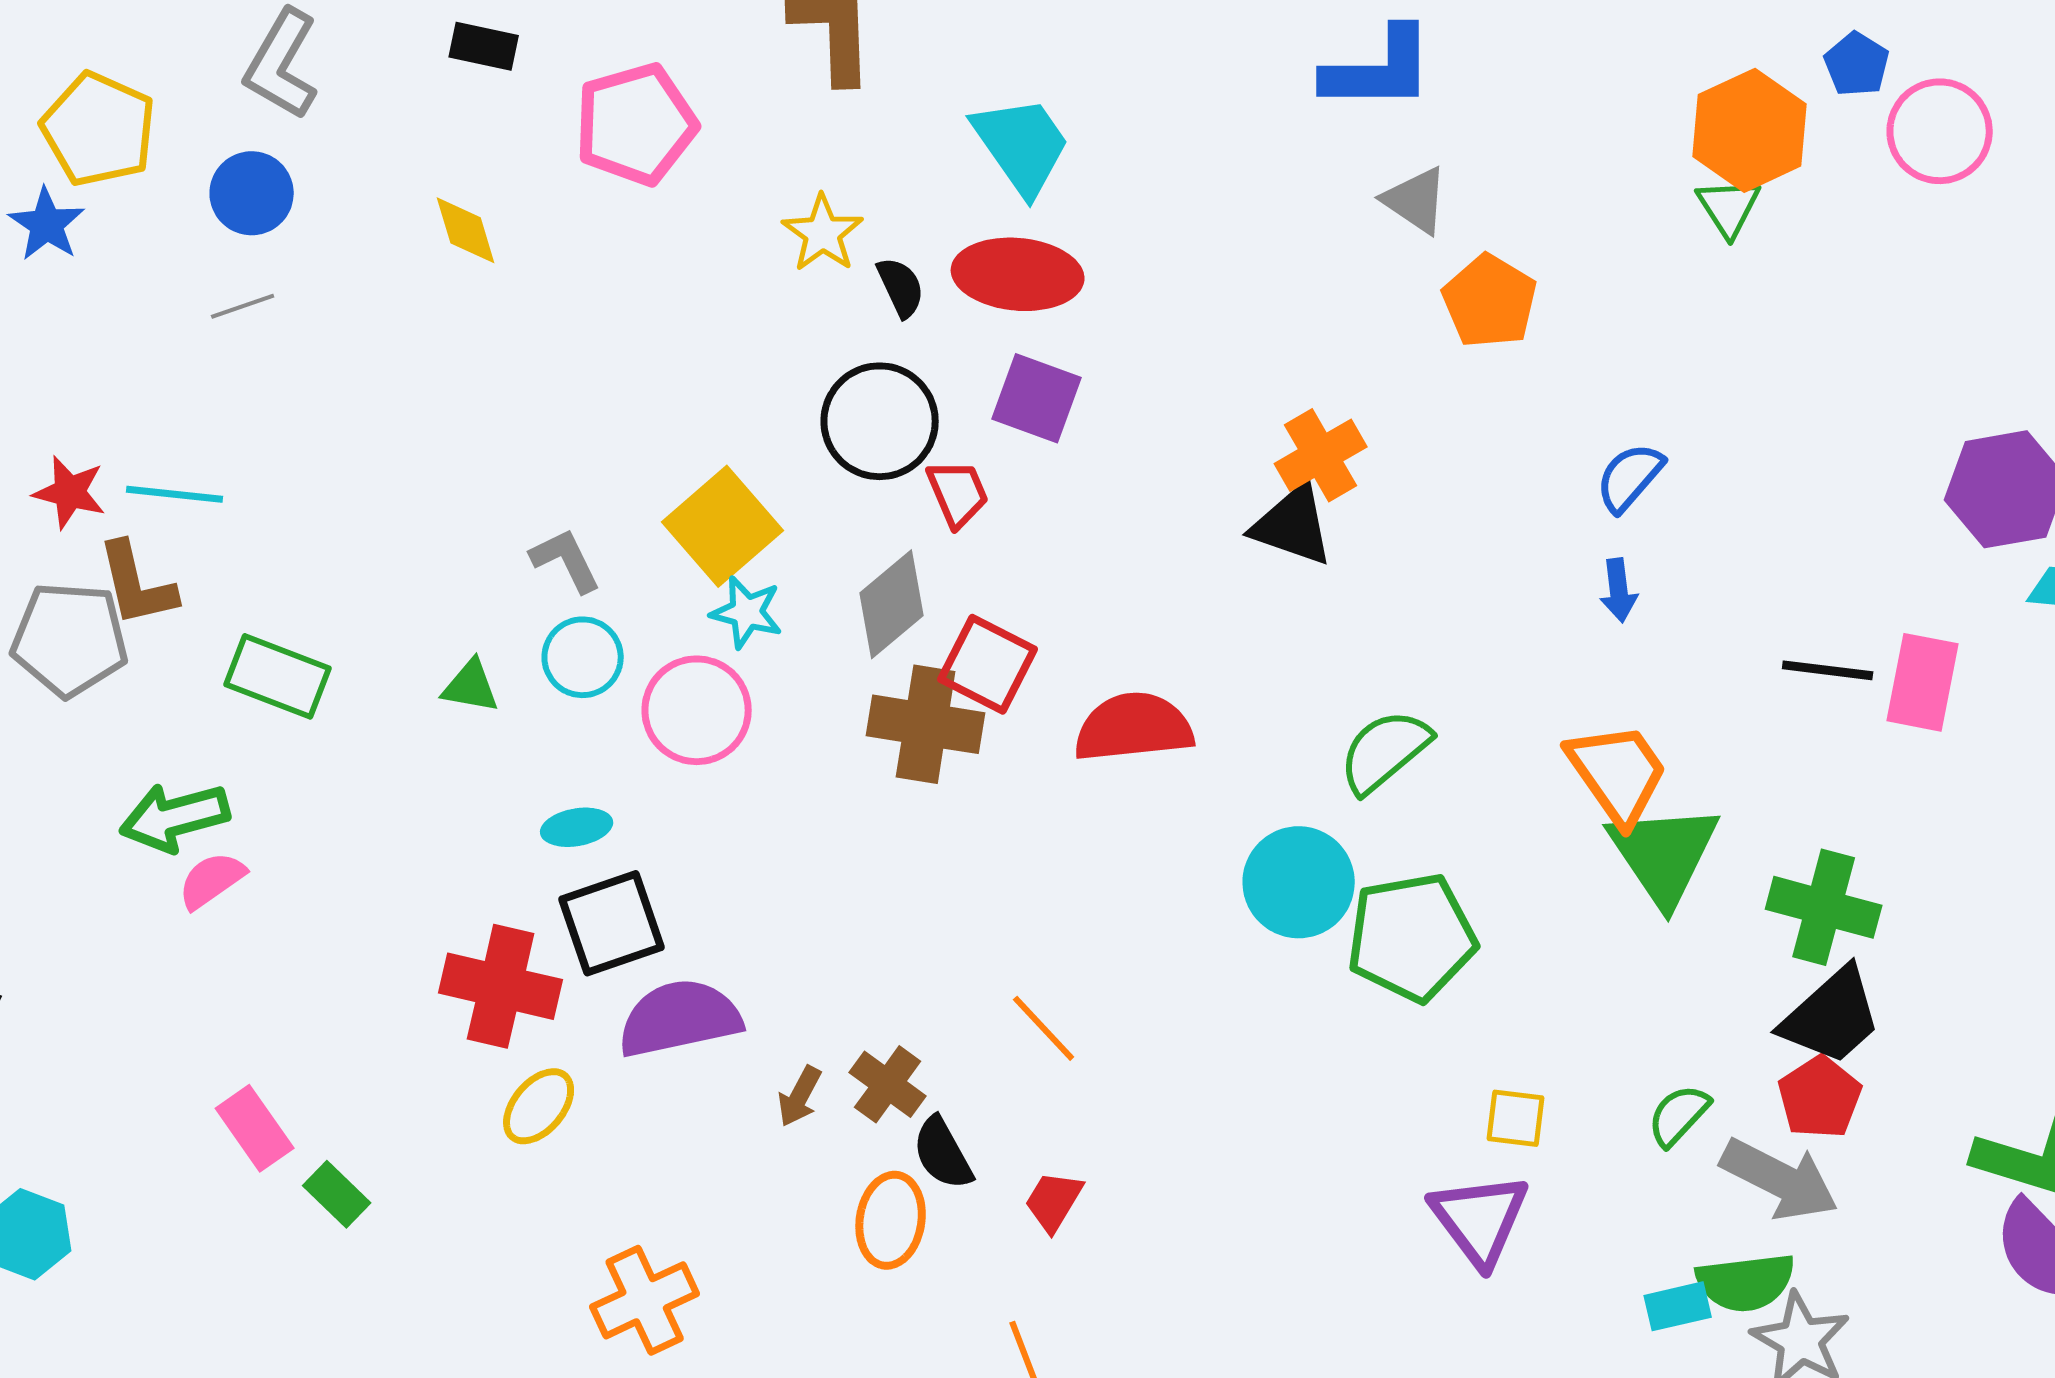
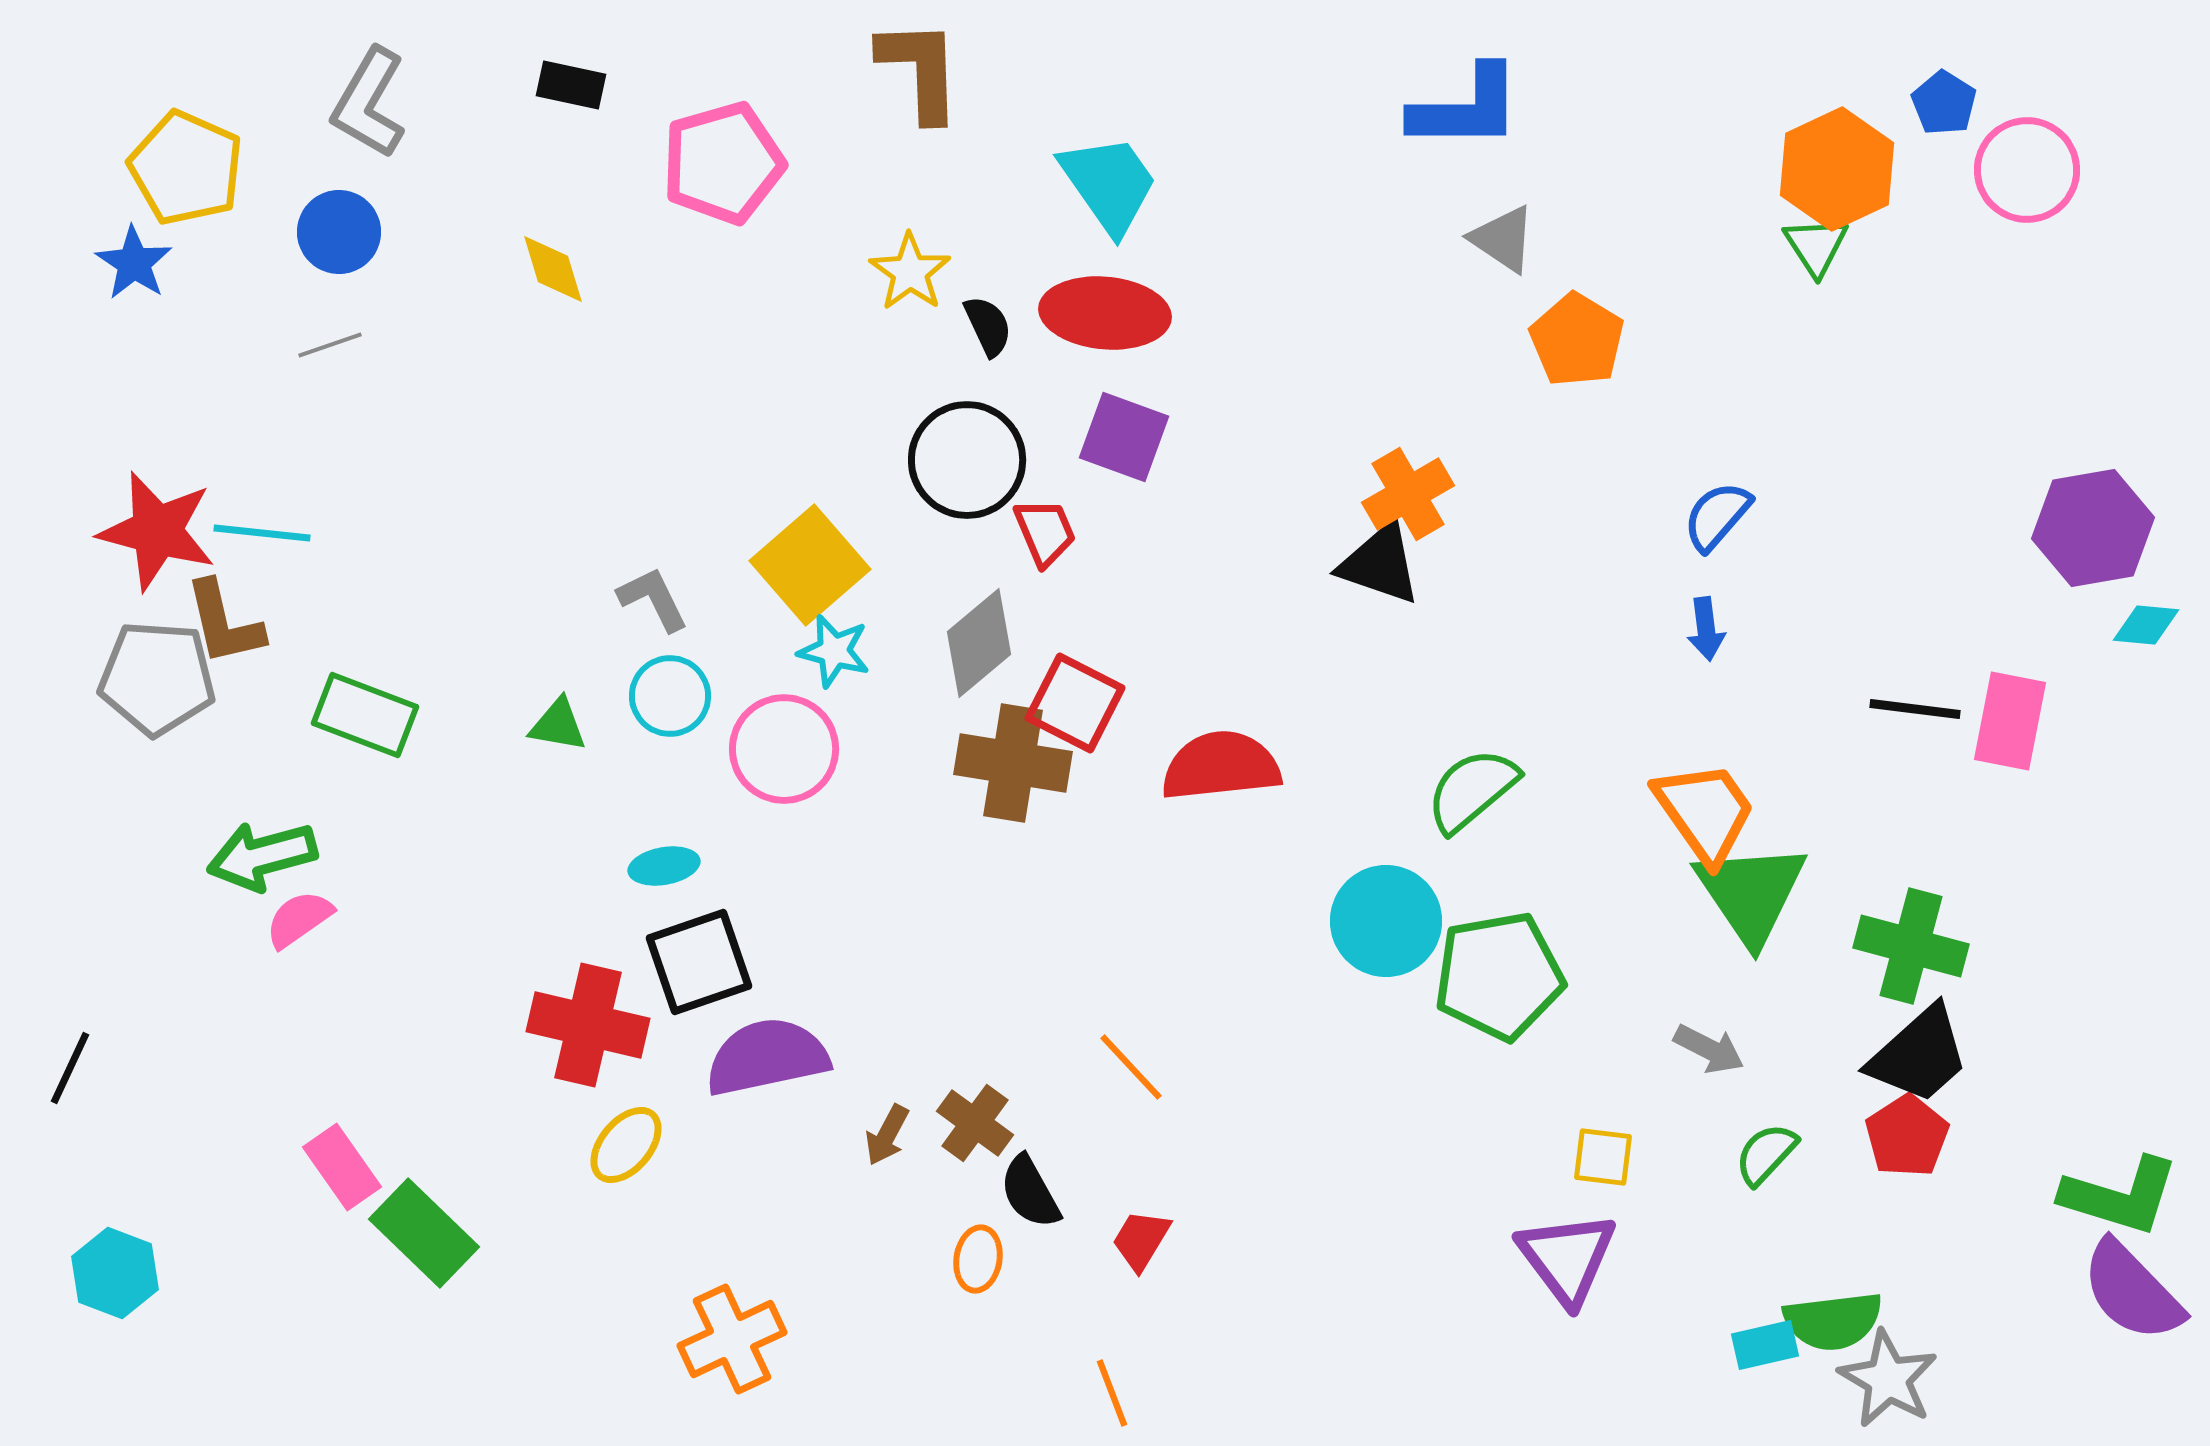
red star: (70, 492) -> (157, 531), size x1.6
gray arrow: (1780, 1179) -> (1709, 1049), moved, size x0.6
green rectangle: (337, 1194) -> (424, 1233), size x1.6
orange ellipse: (891, 1220) -> (978, 1259), size x0.7

